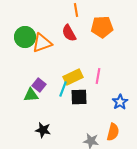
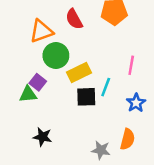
green circle: (25, 37) -> (56, 56), moved
pink line: (98, 76) -> (131, 65), moved
cyan line: (63, 89) -> (106, 87), moved

